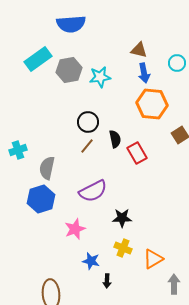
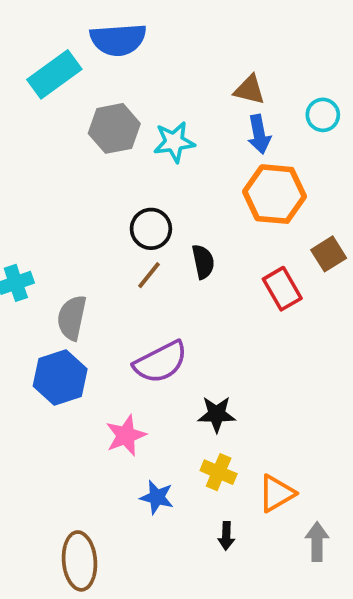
cyan rectangle: (38, 59) -> (54, 74), moved
red rectangle: (137, 153) -> (282, 289), moved
black arrow: (107, 281) -> (226, 536), moved

